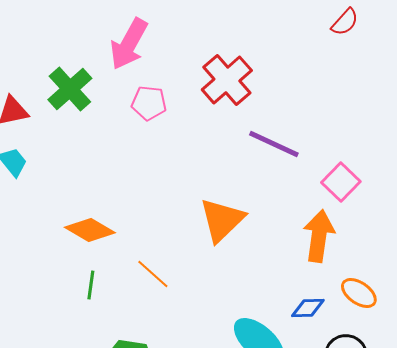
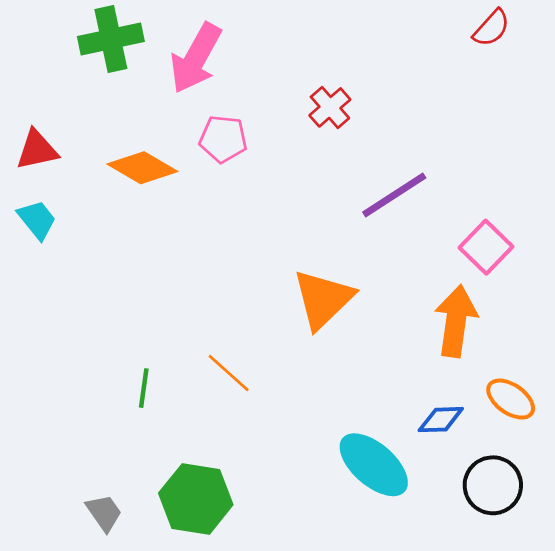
red cross: (227, 80) -> (330, 107), size x0.6
green cross: (70, 89) -> (111, 39), moved, turned 30
purple line: (274, 144) -> (394, 195), turned -58
orange diamond: (90, 230) -> (142, 168), moved

